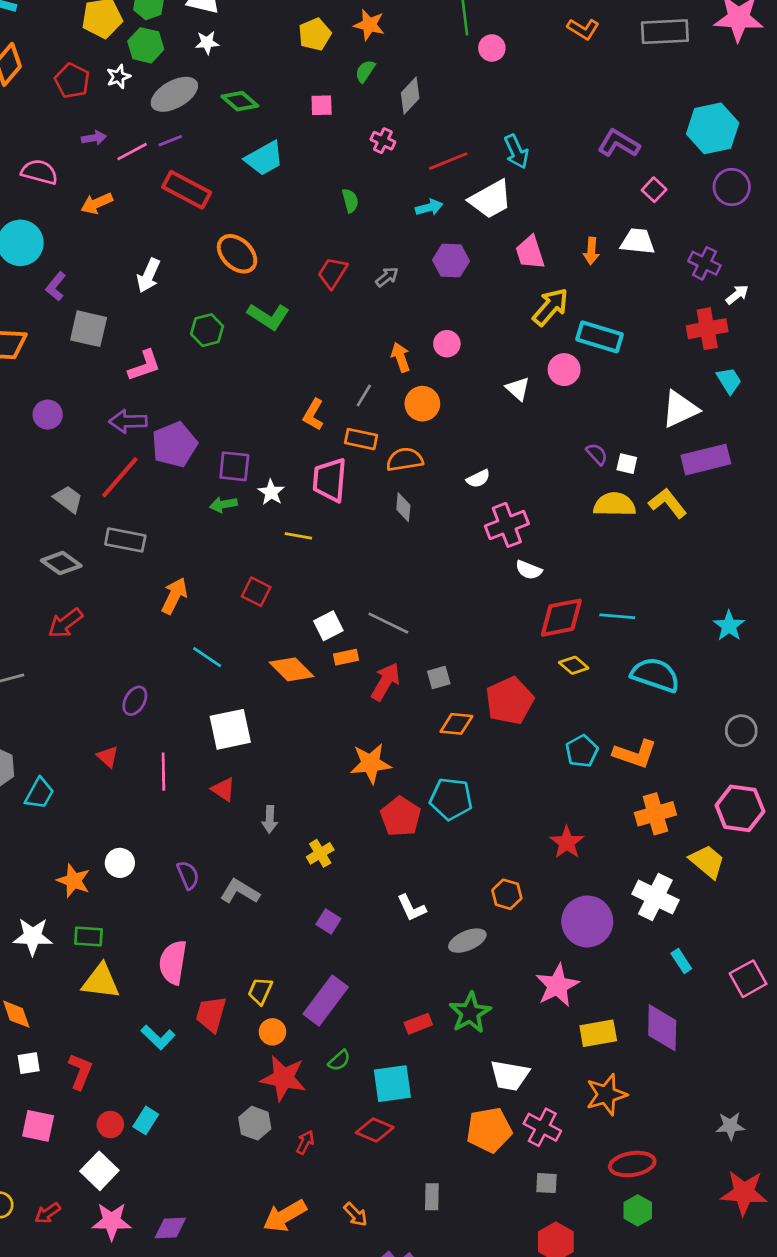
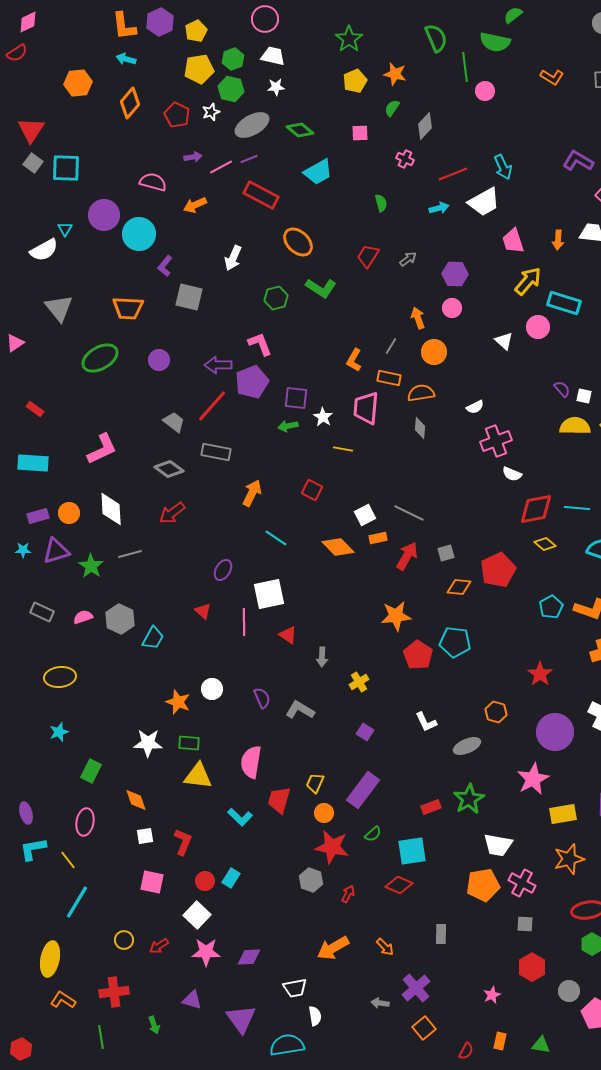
purple hexagon: (451, 261) -> (455, 274), moved
pink L-shape: (144, 365) -> (260, 344), moved, turned -92
white square: (230, 729) -> (269, 594), moved

